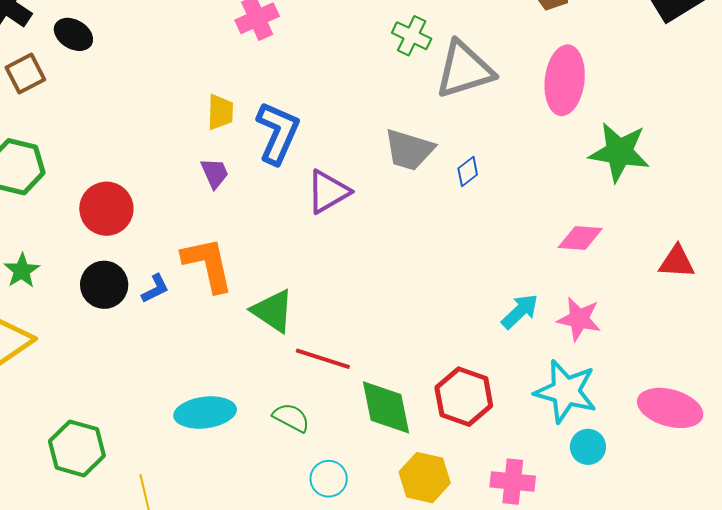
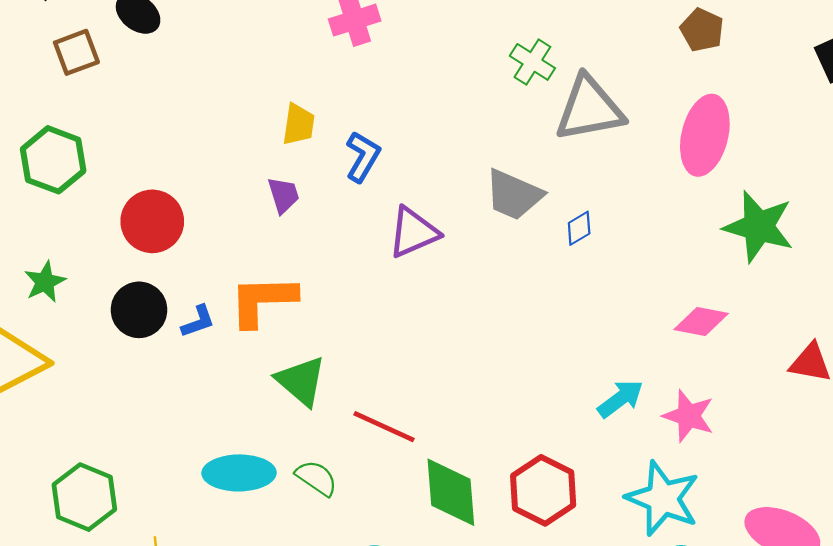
blue L-shape: (278, 133) -> (363, 157), size x0.7
orange L-shape: (208, 264) -> (263, 300), turned -86
green triangle: (273, 311) -> (301, 381), moved
green semicircle: (291, 418) -> (316, 478), moved

